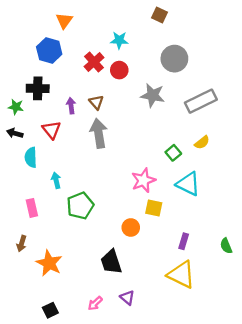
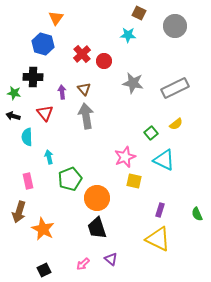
cyan star: (119, 40) -> (128, 35), moved
gray circle: (174, 59) -> (175, 26), moved
orange circle: (131, 227) -> (97, 198), moved, size x1.6
brown arrow: (22, 244) -> (19, 212), size x1.5

